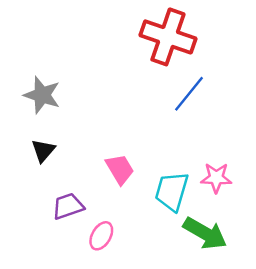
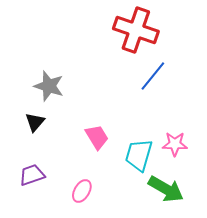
gray star: (42, 95) -> (49, 86), moved
purple trapezoid: (68, 206) -> (32, 175), moved

